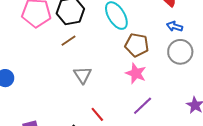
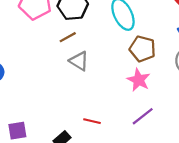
gray triangle: (83, 75) -> (79, 61), moved, turned -30
red line: (97, 114) -> (92, 121), turned -42

